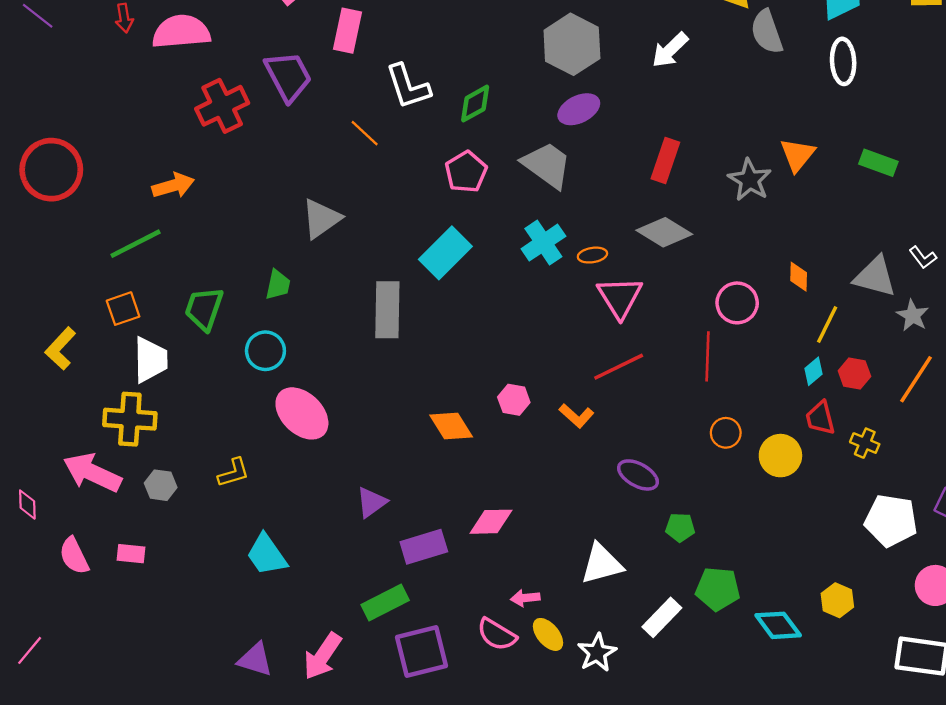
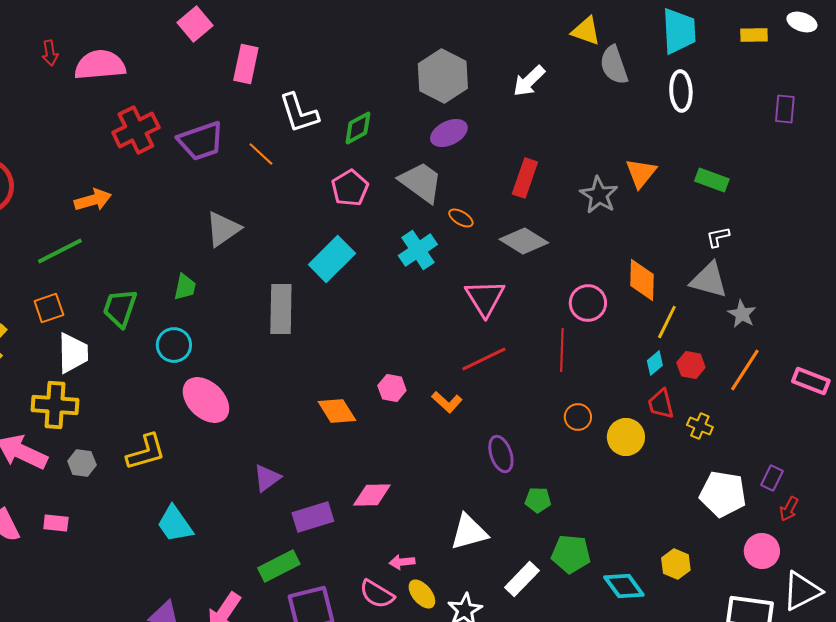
purple trapezoid: (288, 76) -> (201, 141), moved, turned 99
orange ellipse: (592, 255) -> (461, 218), moved, turned 40
white L-shape: (923, 257) -> (718, 237), moved, turned 115
orange diamond: (799, 277) -> (642, 280), size x1.6
yellow L-shape: (234, 473) -> (146, 452), size x1.4
purple ellipse: (638, 475) -> (501, 454), turned 42

